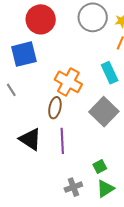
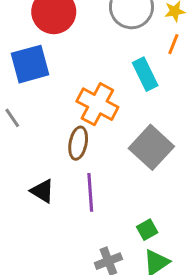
cyan rectangle: (110, 73) -> (145, 74), moved
black triangle: (30, 139) -> (42, 191), size x0.7

